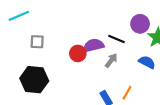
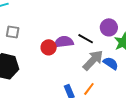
gray arrow: (111, 60) -> (93, 60), moved, size x1.6

